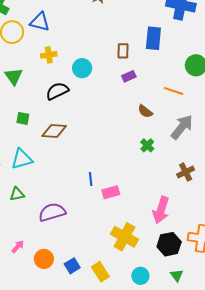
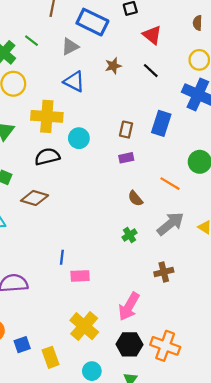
blue triangle: (40, 22) -> (74, 81), moved
yellow cross: (49, 55) -> (47, 116), size x1.8

